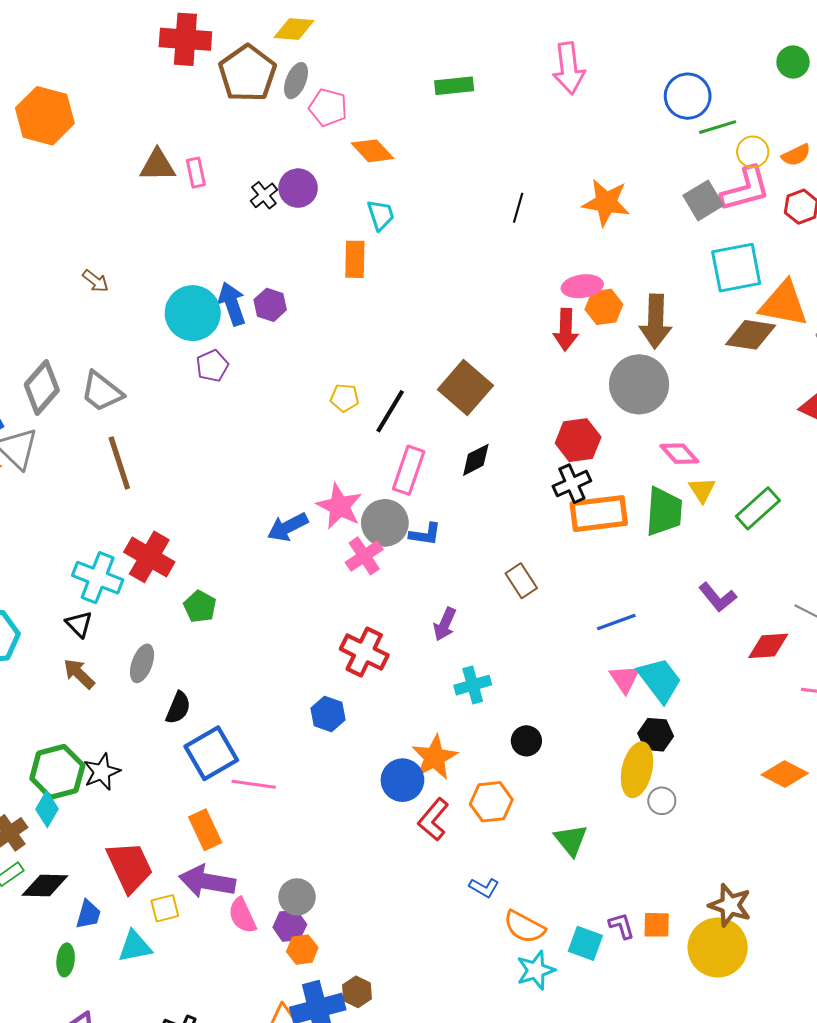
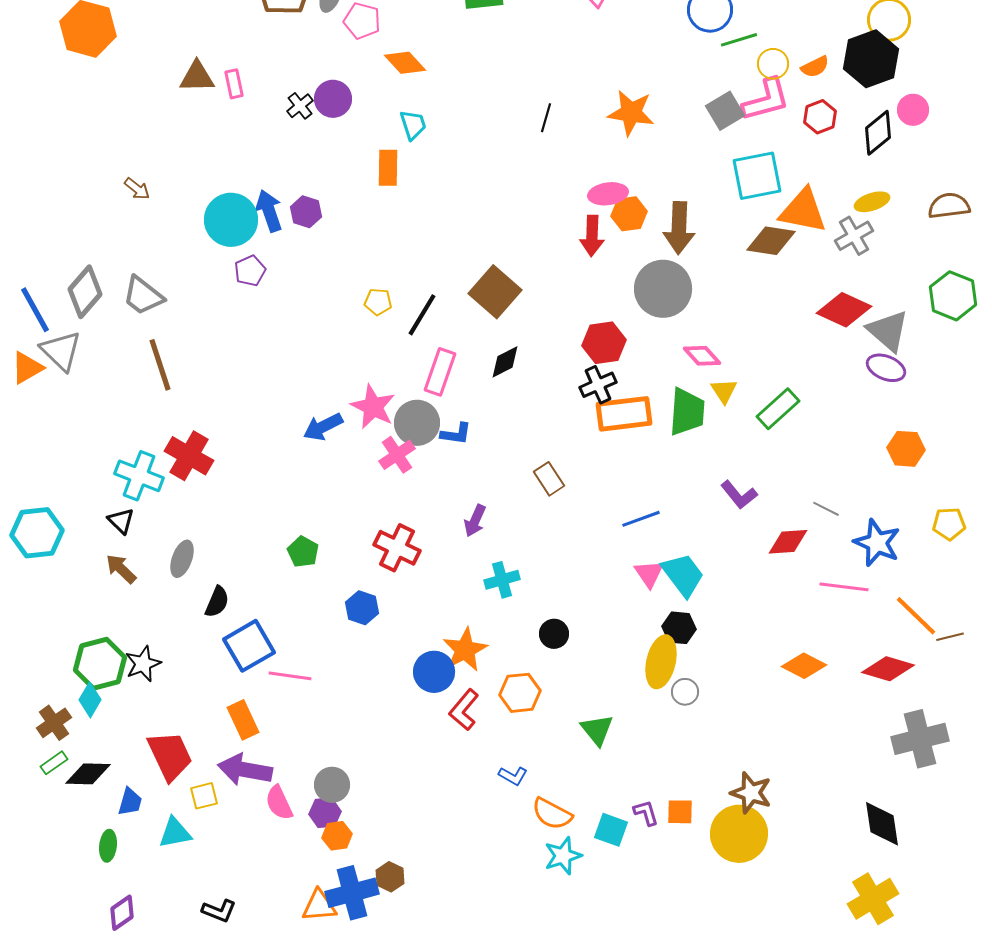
green pentagon: (200, 607) -> (303, 552), moved

